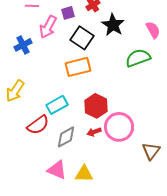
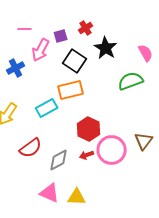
cyan rectangle: (57, 105) -> (47, 108), moved
brown triangle: (151, 151) -> (144, 141), moved

